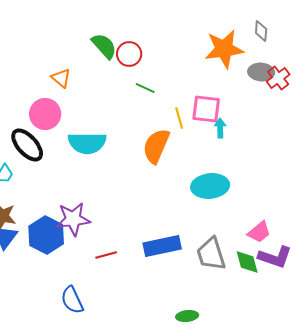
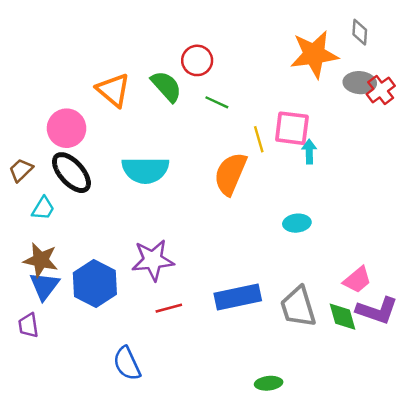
green semicircle: (104, 46) -> (166, 86), moved
orange triangle: (61, 78) -> (113, 90), size x1.4
pink circle: (45, 114) -> (67, 128), moved
cyan ellipse: (210, 186) -> (297, 223), size x0.6
purple star: (73, 219) -> (153, 260), moved

